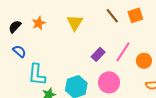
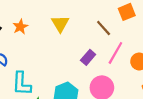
brown line: (112, 16) -> (104, 28), moved

